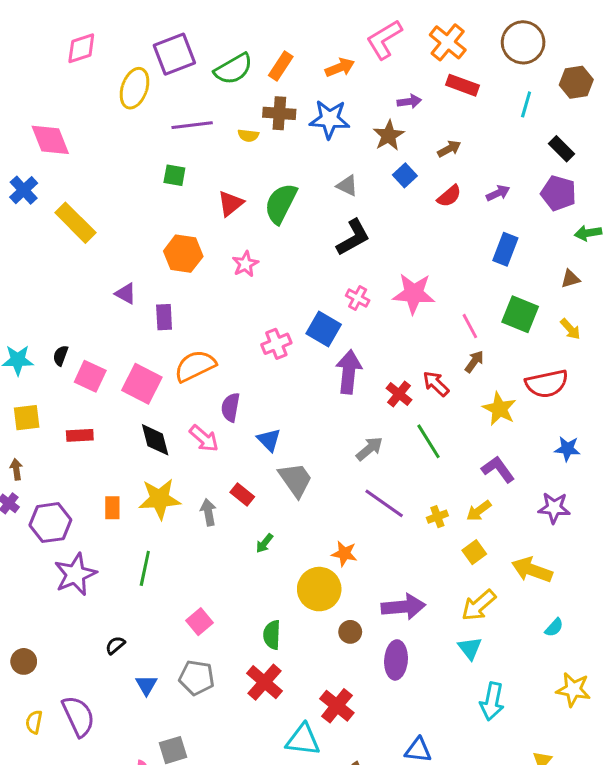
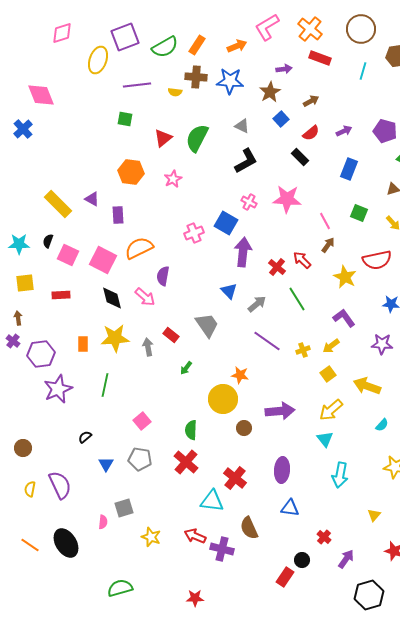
black rectangle: (561, 149) -> (300, 157), moved
yellow rectangle: (75, 223) -> (58, 204), moved
green square: (520, 314) -> (359, 213), size x0.7
blue triangle: (269, 440) -> (229, 291), moved
purple ellipse: (396, 660) -> (282, 470), moved

